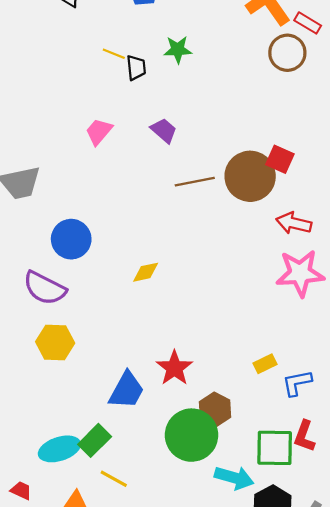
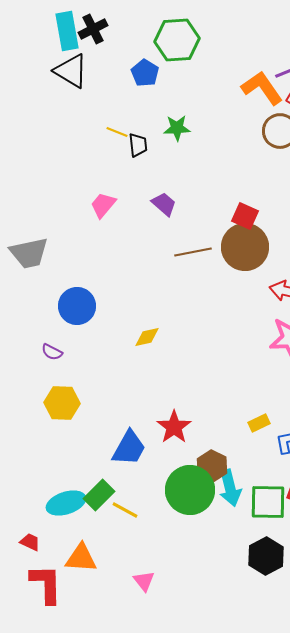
red square: (280, 159) -> (245, 216), moved
purple semicircle: (45, 288) -> (52, 352), size x0.5
cyan arrow: (234, 478) -> (230, 488), moved, turned 60
yellow line: (114, 479) -> (125, 510), moved

